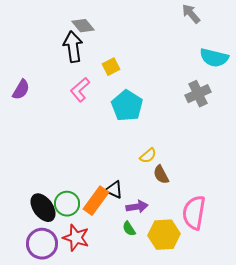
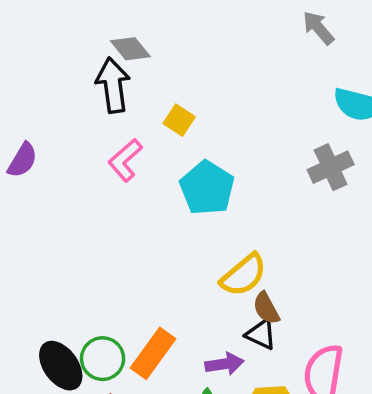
yellow square: (111, 67) -> (179, 120), turned -30
yellow semicircle: (148, 156) -> (244, 275), size x1.6
black triangle: (114, 190) -> (261, 334), moved

